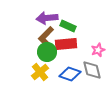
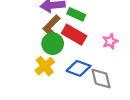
red rectangle: (66, 44) -> (74, 35), turned 35
gray diamond: (92, 70) -> (101, 79), moved

